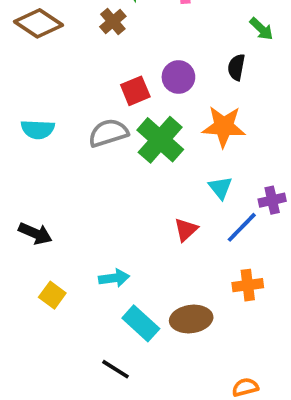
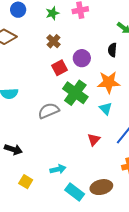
brown cross: (113, 21) -> (54, 41), moved
gray semicircle: (108, 133) -> (49, 111), moved
cyan triangle: (220, 188) -> (106, 109), moved

